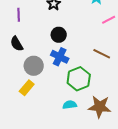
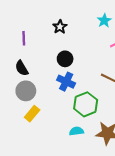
gray circle: (34, 66) -> (26, 91), moved

